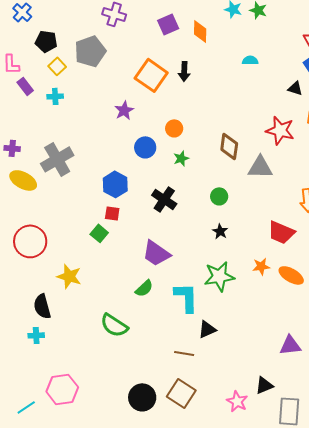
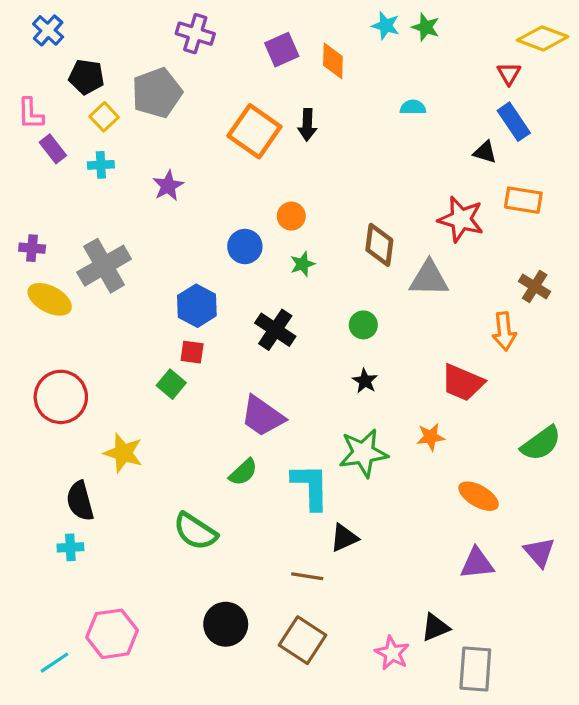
purple star: (124, 110) -> (168, 186), moved
orange ellipse: (291, 275) -> (479, 496), moved
black circle: (142, 397) -> (226, 624), moved

